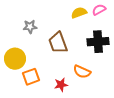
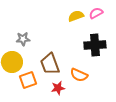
gray star: (30, 27) -> (23, 39), moved
brown trapezoid: (58, 43) -> (50, 64), moved

